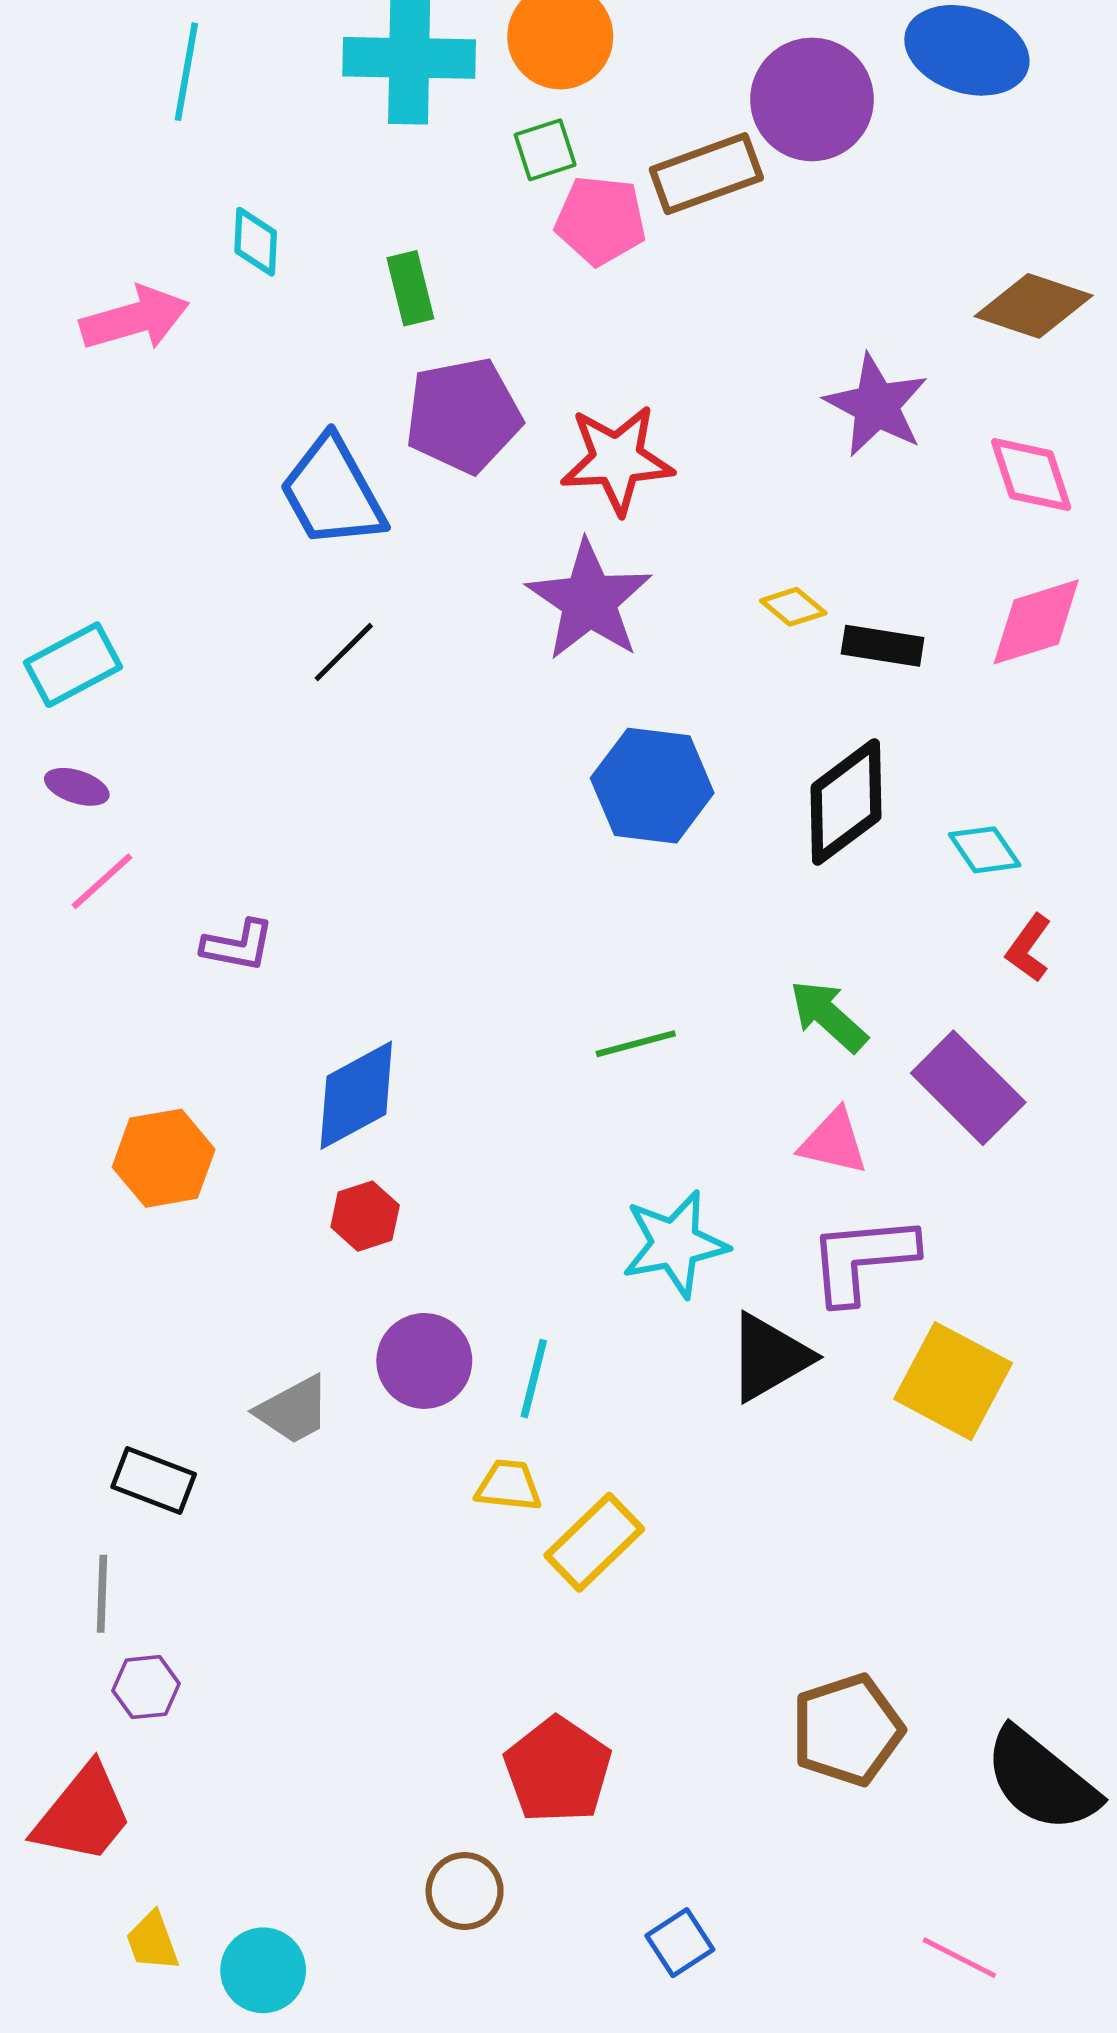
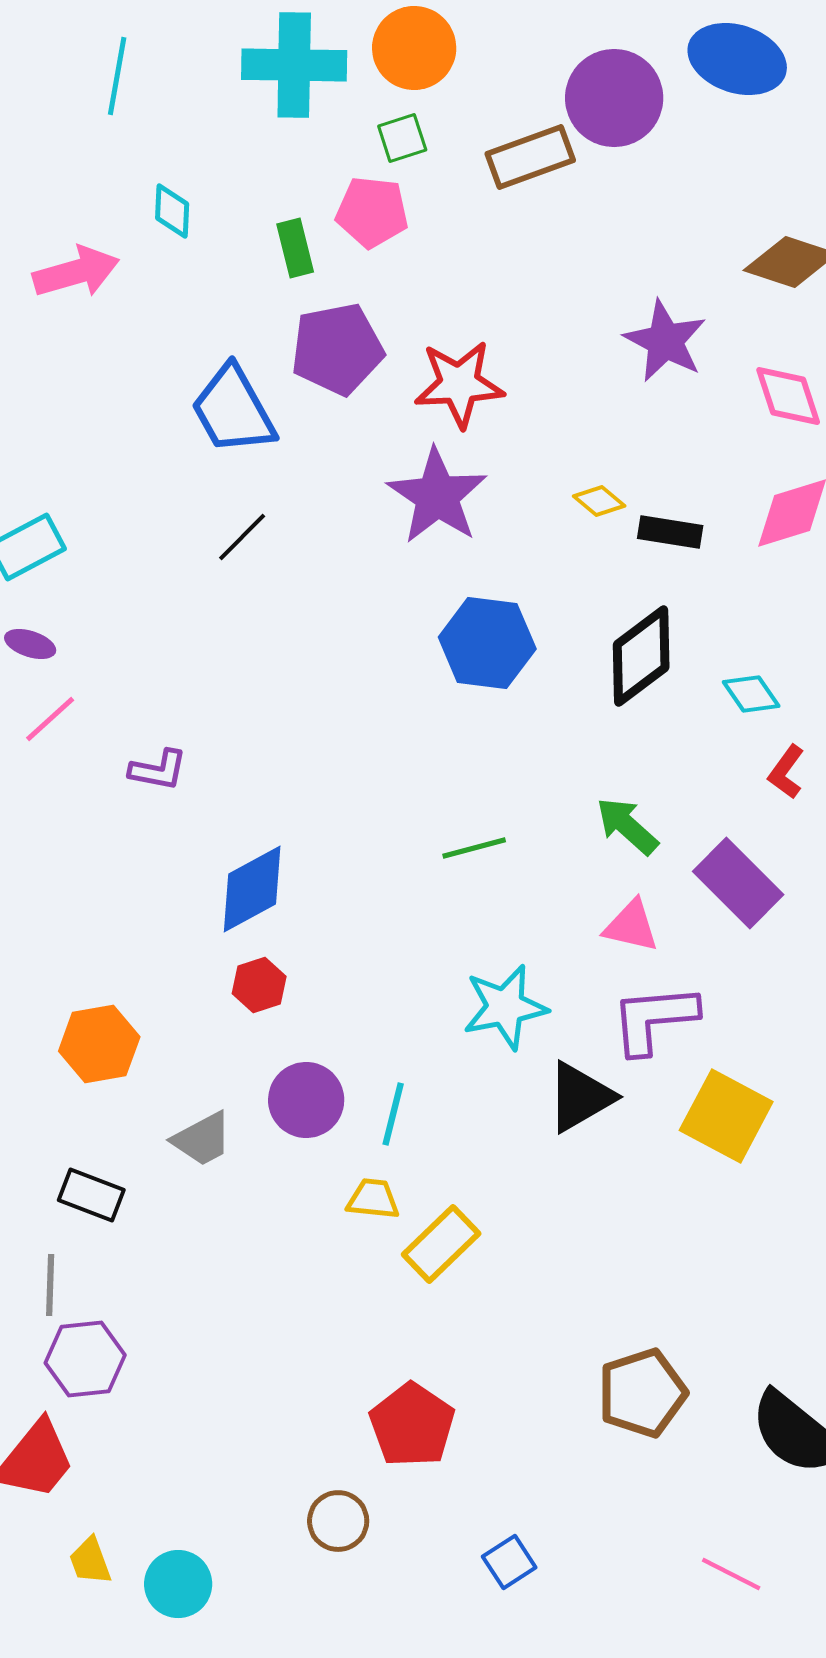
pink pentagon: (601, 220) -> (372, 212), moved
orange hexagon: (164, 1158) -> (99, 1044), moved
purple hexagon: (146, 1687) -> (85, 1359), size x1.5

